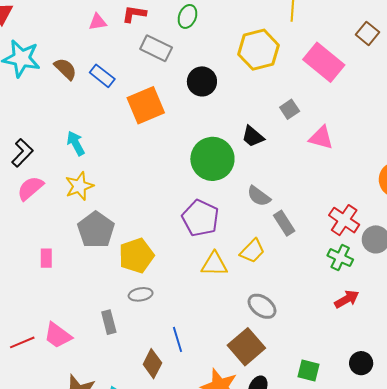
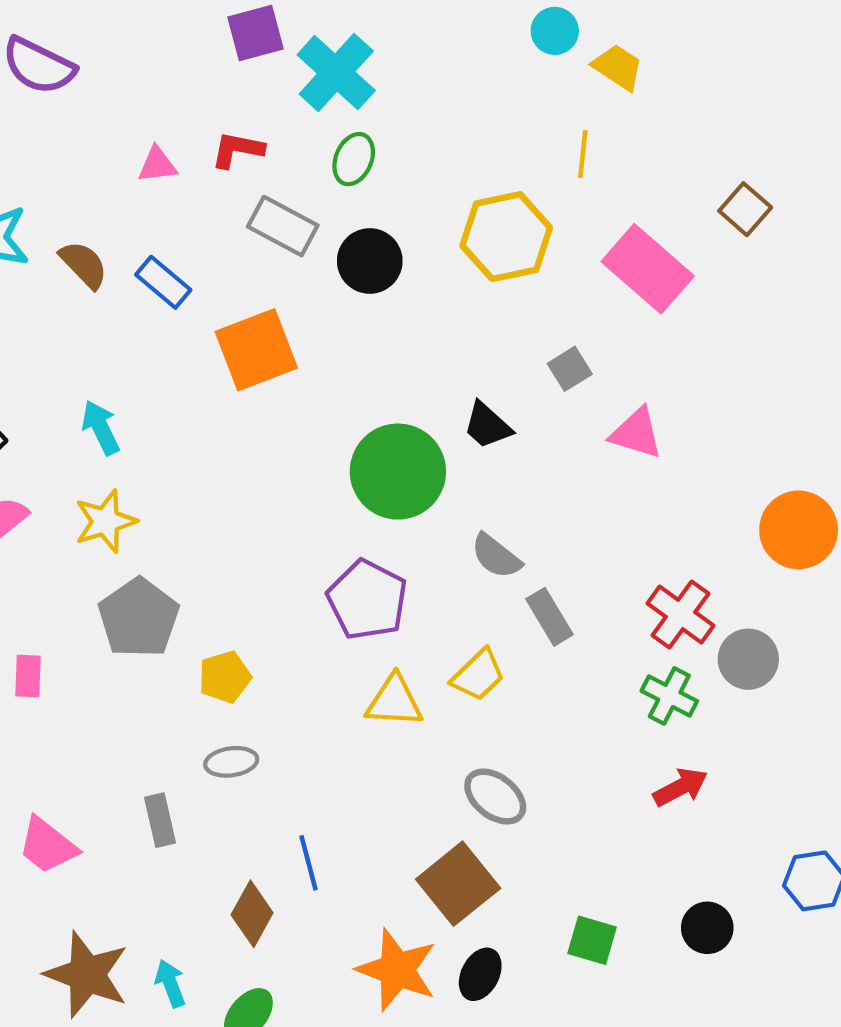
black circle: (202, 81) -> (370, 261), moved
yellow pentagon: (136, 256) -> (225, 677), size x0.7

